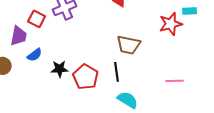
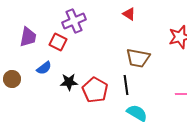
red square: (37, 19) -> (58, 42), moved
purple trapezoid: (19, 36) -> (28, 37), moved

